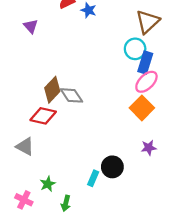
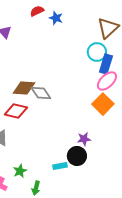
brown diamond: (52, 90) -> (24, 88), turned 50
purple star: (149, 148) -> (84, 139), moved
cyan rectangle: (93, 178) -> (60, 166), turned 56

